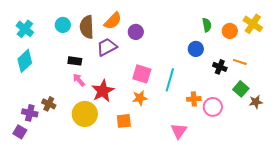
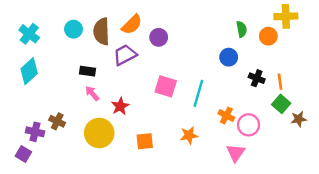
yellow cross: (253, 24) -> (286, 16), moved, turned -36
orange line: (240, 62) -> (280, 82), moved, turned 64
red star: (103, 91) -> (120, 106), size x0.7
orange star: (140, 98) -> (189, 135), moved
orange cross: (194, 99) -> (226, 116), turned 32
pink triangle: (179, 131) -> (236, 153), moved

